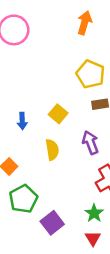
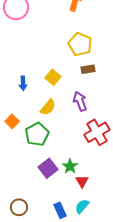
yellow semicircle: (52, 150) -> (48, 107), turned 48
green pentagon: (23, 199) -> (37, 134), moved
green star: (94, 213) -> (70, 166), moved

